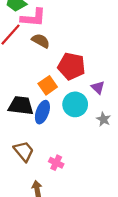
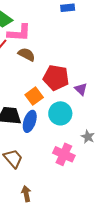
purple triangle: (98, 88) -> (81, 89), moved
gray star: (103, 119) -> (88, 137), moved
pink cross: (56, 163) -> (64, 154), moved, size x1.5

